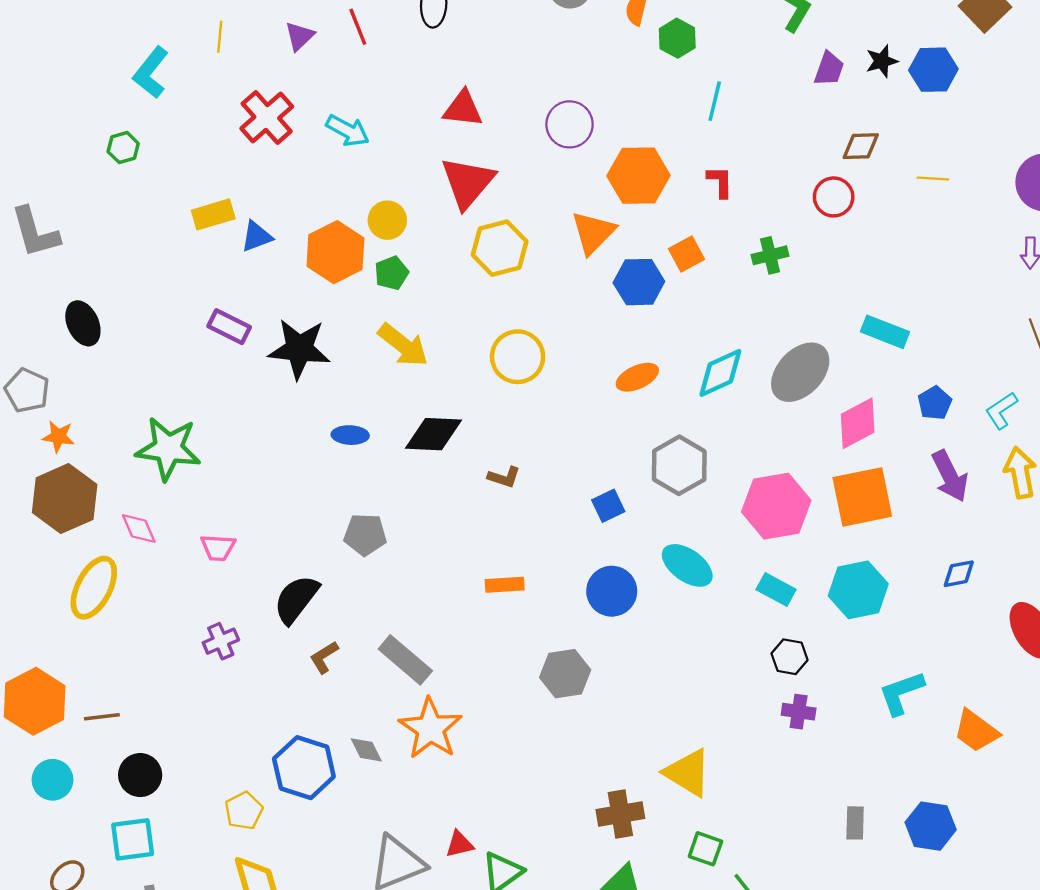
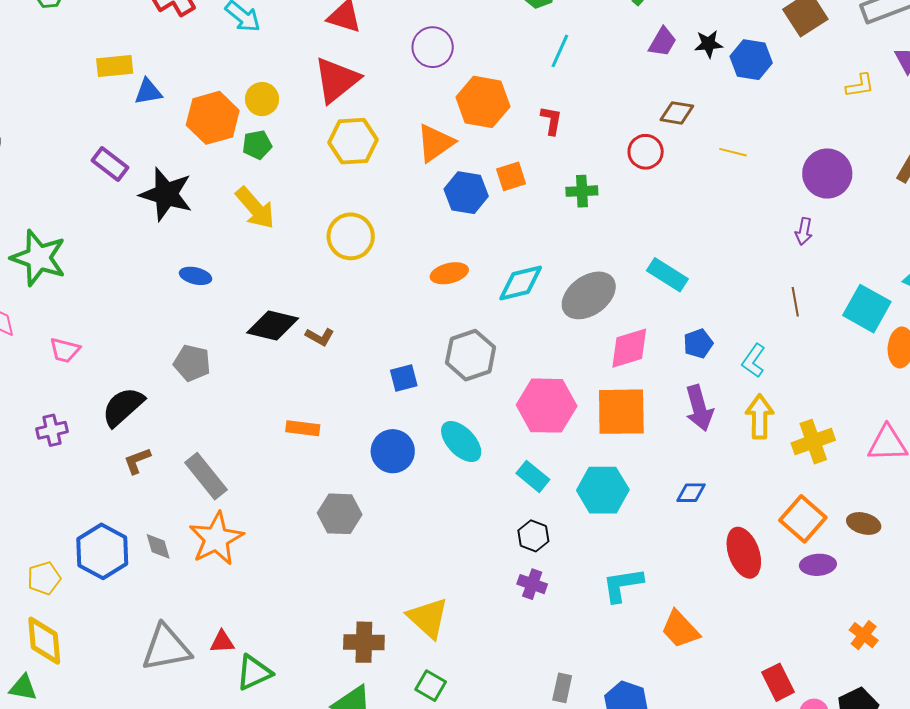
cyan L-shape: (1001, 410) -> (754, 361), turned -32
black diamond: (433, 434) -> (273, 325), moved

